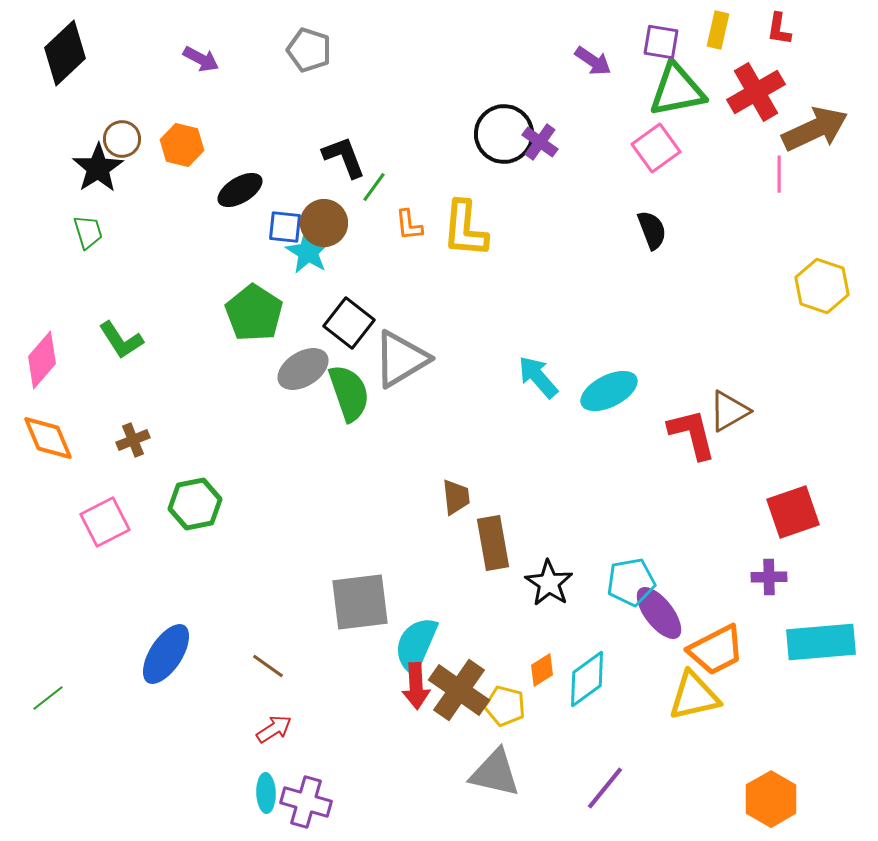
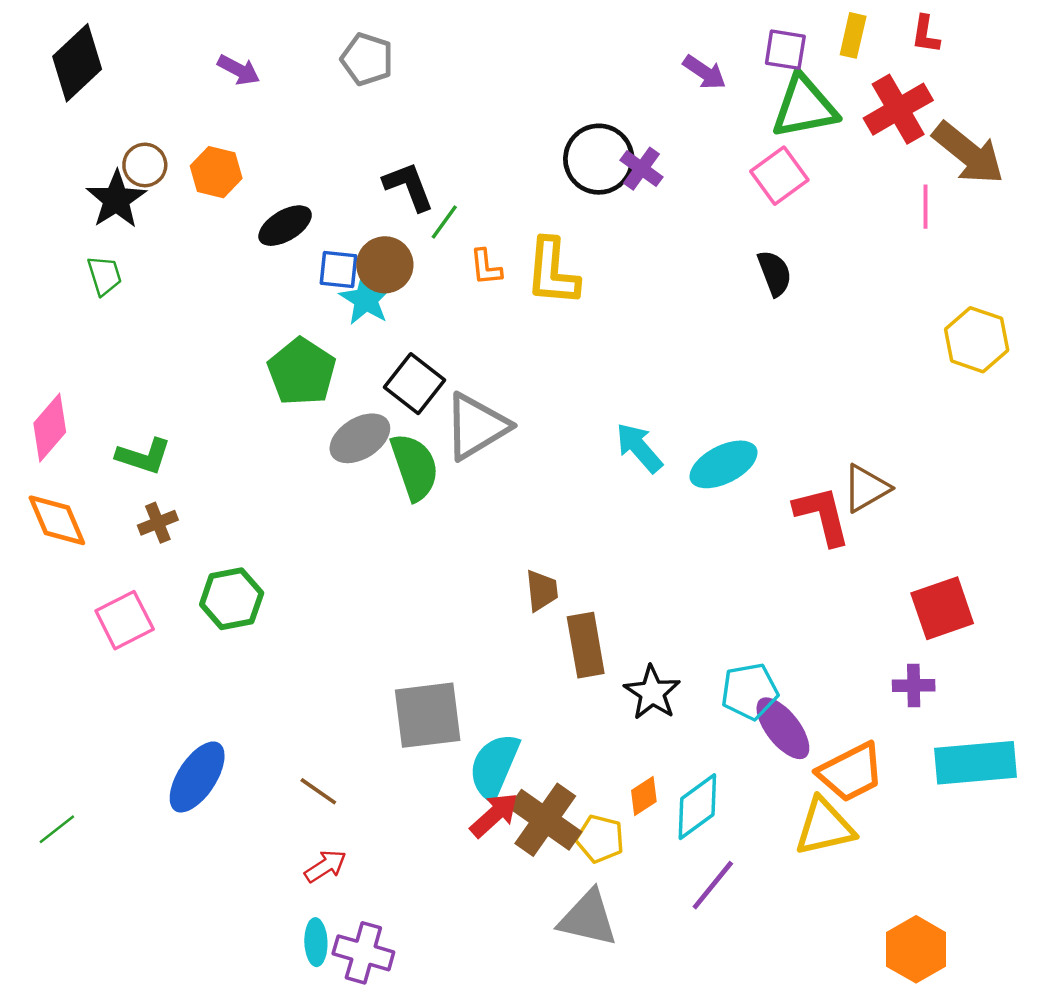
brown arrow: (815, 129) -> (968, 153), turned 64
green L-shape: (121, 340) -> (144, 456), moved, turned -39
red arrow: (416, 686) -> (494, 815), turned -129
purple line: (605, 788) -> (713, 885), moved

